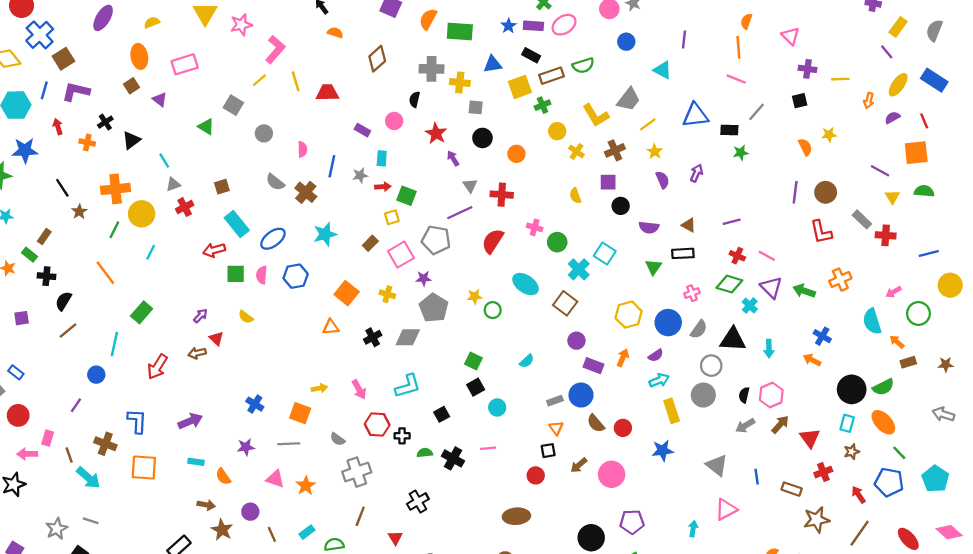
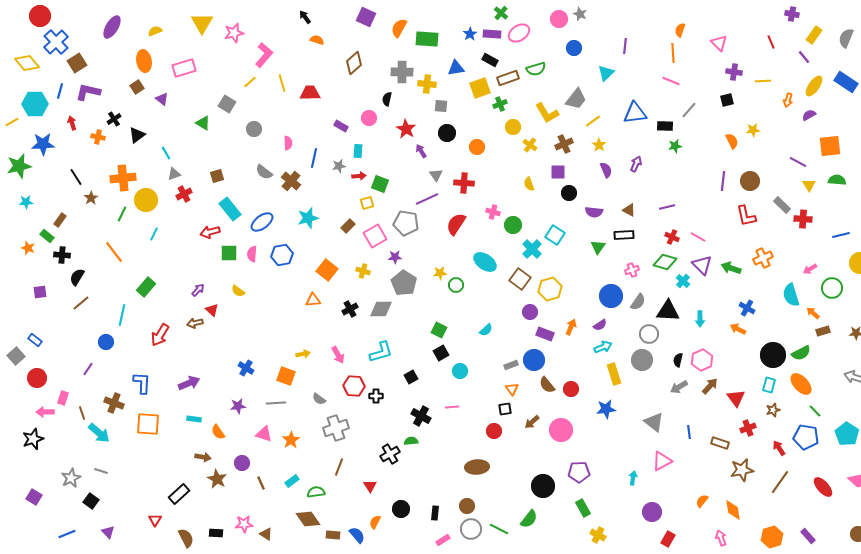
cyan triangle: (663, 70) -> (606, 73), turned 48
red line: (924, 121) -> (771, 42), moved
yellow hexagon: (629, 315) -> (550, 289), moved
green semicircle: (425, 453) -> (411, 441), moved

